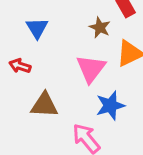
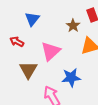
pink triangle: (91, 69) -> (51, 51), moved
brown triangle: (44, 105) -> (28, 70), turned 48

